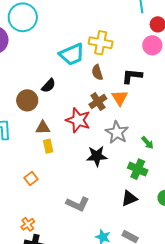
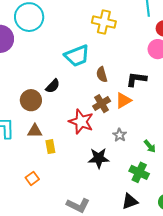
yellow cross: (101, 43) -> (104, 22), moved
orange triangle: (120, 98) -> (123, 101), turned 30
brown triangle: (43, 128) -> (35, 131), moved
gray star: (117, 132) -> (120, 135), size x0.6

